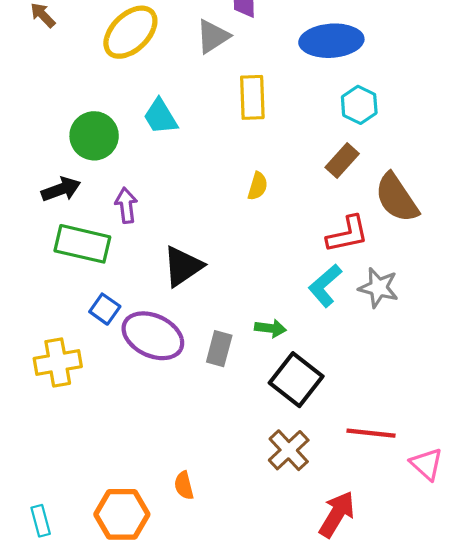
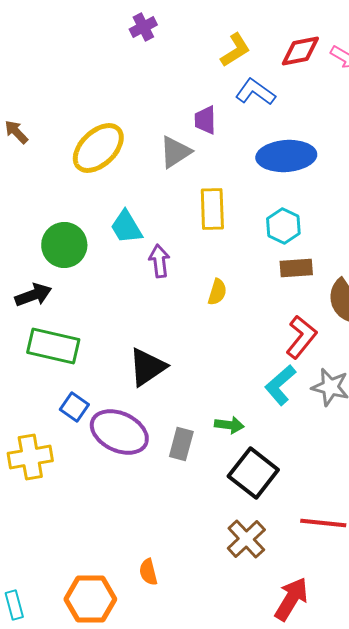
cyan hexagon: (359, 105) -> (283, 226), moved
brown rectangle: (342, 160) -> (296, 268), turned 44
purple arrow: (126, 205) -> (159, 261), moved
red L-shape: (347, 234) -> (301, 337), turned -39

